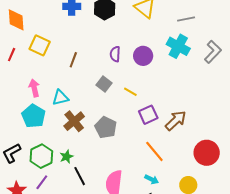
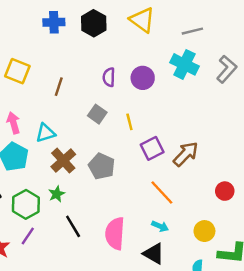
yellow line: (130, 92) -> (129, 122), turned 48
red circle: (207, 153) -> (225, 191), size x0.6
green star: (67, 157) -> (57, 194), moved

